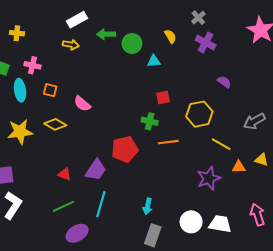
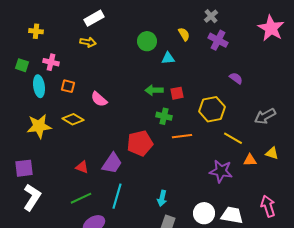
green arrow: (106, 34) -> (154, 90), moved
purple star: (209, 178) -> (221, 171), turned 30

